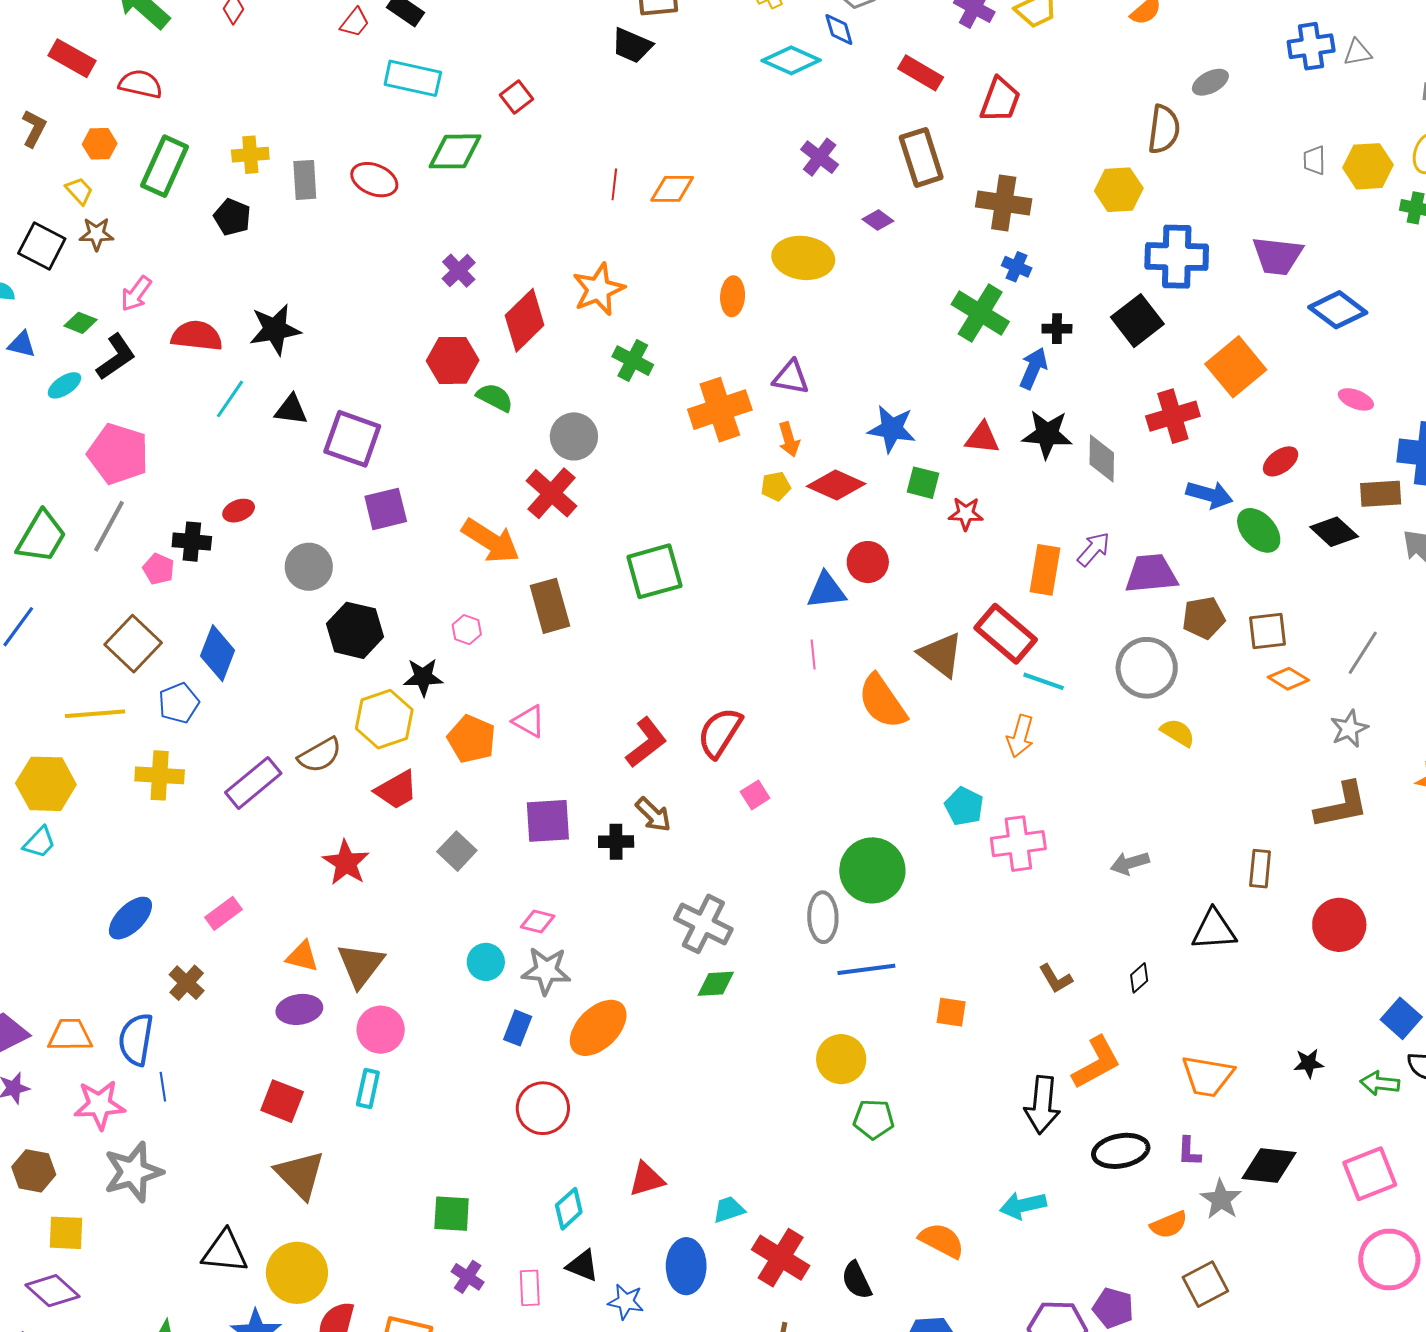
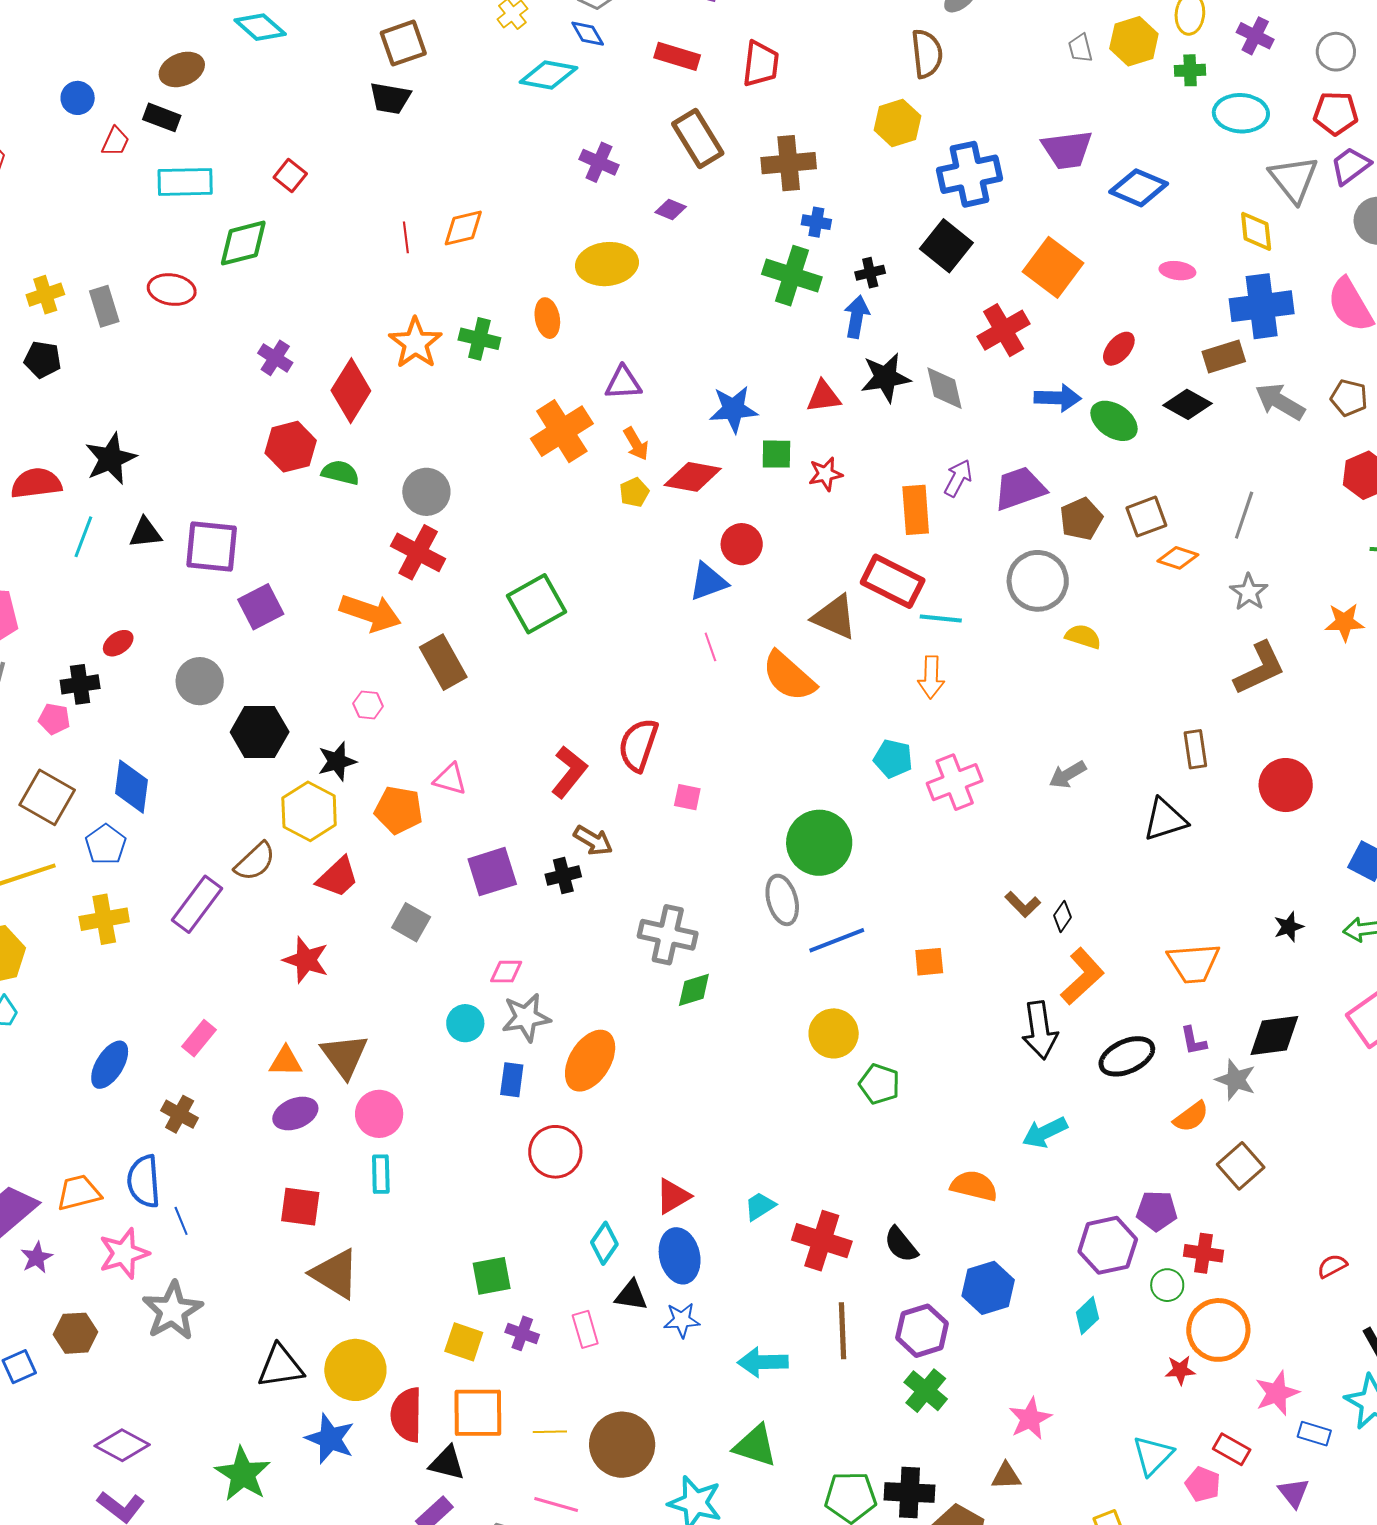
green cross: (633, 361) -> (479, 339), moved
pink square: (755, 795) -> (687, 797), turned -32
black diamond: (1139, 978) -> (1063, 916), moved
green pentagon: (874, 1119) -> (879, 1084), turned 30
yellow square: (66, 1233) -> (464, 1342), moved, turned 30
blue ellipse: (686, 1266) -> (680, 1256), moved

